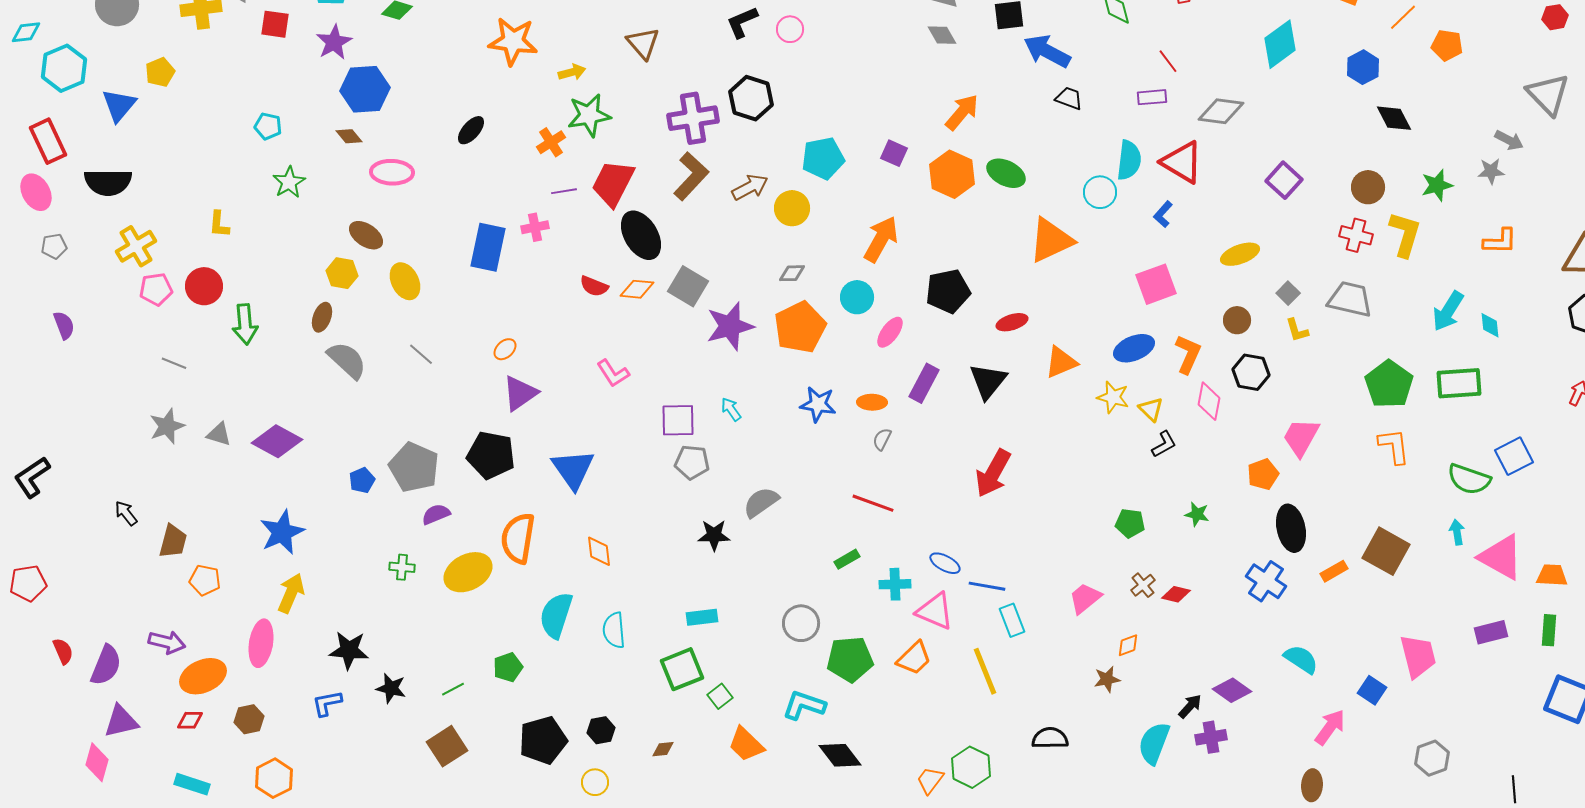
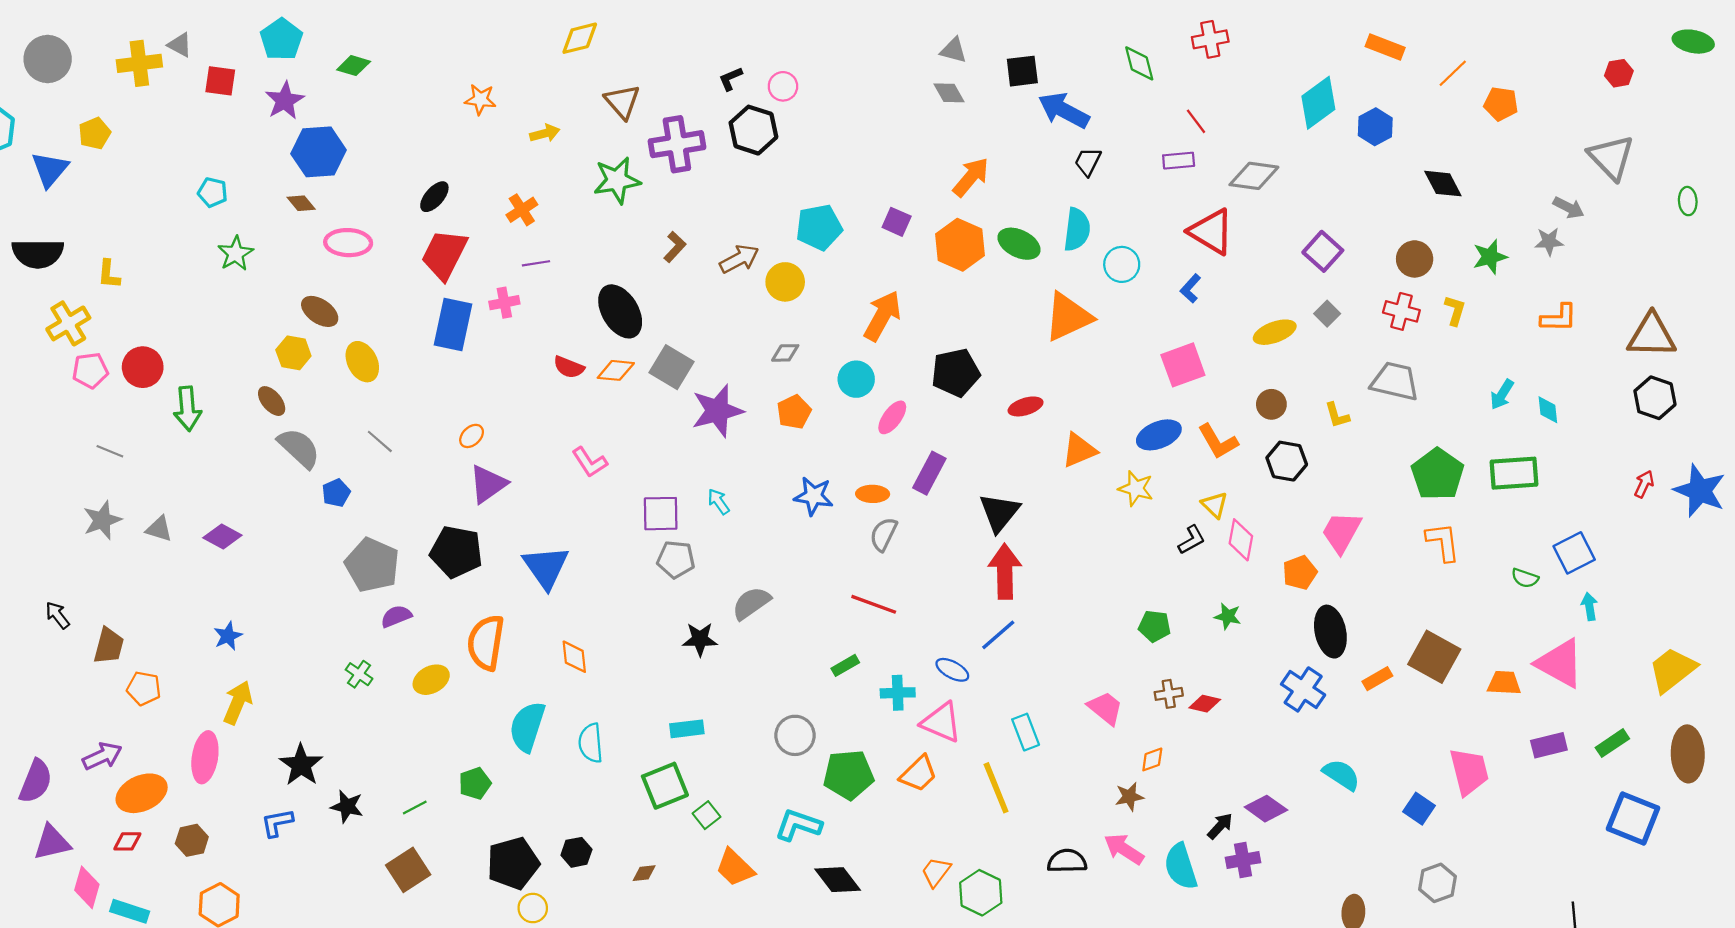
black L-shape: (742, 22) -> (731, 79), size x0.7
orange star: (513, 41) -> (480, 99), size x0.6
blue hexagon: (1363, 67) -> (1375, 127), moved
black hexagon: (751, 98) -> (753, 130), moved
black trapezoid: (1069, 98) -> (1088, 162), turned -84
green star: (589, 115) -> (617, 180), moved
purple cross: (693, 118) -> (677, 144), moved
cyan semicircle: (1129, 160) -> (1077, 229), moved
brown L-shape: (691, 176) -> (675, 247), size x0.6
red trapezoid: (613, 183) -> (444, 255), moved
yellow L-shape: (219, 224) -> (109, 274), moved
yellow L-shape: (1405, 234) -> (1455, 310), size x0.6
gray square: (1288, 293) -> (1327, 314), moved
cyan arrow: (1448, 311) -> (1502, 394), size x0.7
brown ellipse: (322, 317) -> (272, 401), turned -60
orange pentagon: (800, 327) -> (794, 412), size x0.6
orange L-shape: (1188, 354) -> (1218, 441), turned 126
black triangle: (988, 381) -> (999, 512), moved
pink diamond: (1209, 401) -> (1241, 540), moved
yellow triangle: (1151, 409) -> (1215, 505), moved
gray semicircle: (882, 439) -> (884, 534), size x1.4
purple diamond: (277, 441) -> (222, 537), size x0.7
red arrow: (993, 473) -> (1005, 571), turned 150
green semicircle: (1469, 479) -> (1525, 578), size x0.6
blue pentagon: (362, 480) -> (336, 493), moved
blue star: (282, 532) -> (228, 636), size x0.6
cyan arrow: (1457, 532) -> (1589, 606), moved
green cross: (402, 567) -> (359, 674), turned 30
yellow ellipse: (468, 572) -> (431, 680), size x0.7
orange trapezoid: (1552, 575) -> (1504, 683), moved
brown cross: (1143, 585) -> (1169, 694), turned 30
blue line: (987, 586) -> (998, 635), moved, turned -51
pink trapezoid: (1085, 598) -> (1105, 708), turned 78
green rectangle: (1549, 630) -> (1612, 743), turned 52
purple arrow: (167, 642) -> (102, 756), turned -39
black star: (349, 650) -> (301, 765), turned 30
pink arrow: (1330, 727) -> (1124, 849), moved, turned -93
cyan semicircle: (1154, 743) -> (1181, 867), turned -39
gray hexagon: (1432, 758) -> (1438, 883), moved
pink diamond: (97, 762) -> (87, 887), moved
orange trapezoid: (930, 780) -> (936, 872), moved
yellow circle: (595, 782) -> (533, 908), moved

